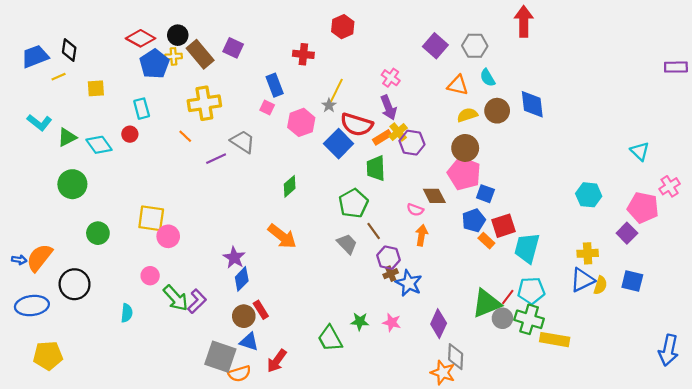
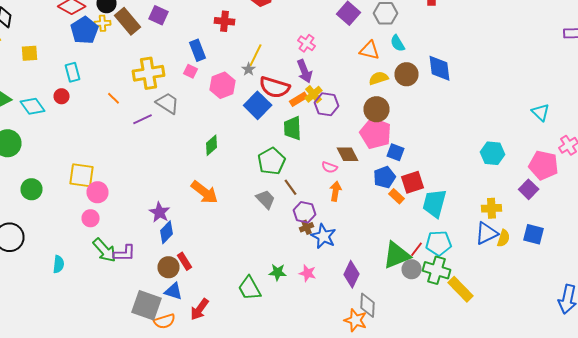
yellow cross: (204, 103) -> (148, 73), moved
pink circle: (150, 276) -> (90, 218), moved
purple L-shape: (197, 301) -> (124, 253), turned 45
yellow rectangle: (555, 340) -> (460, 289), turned 36

